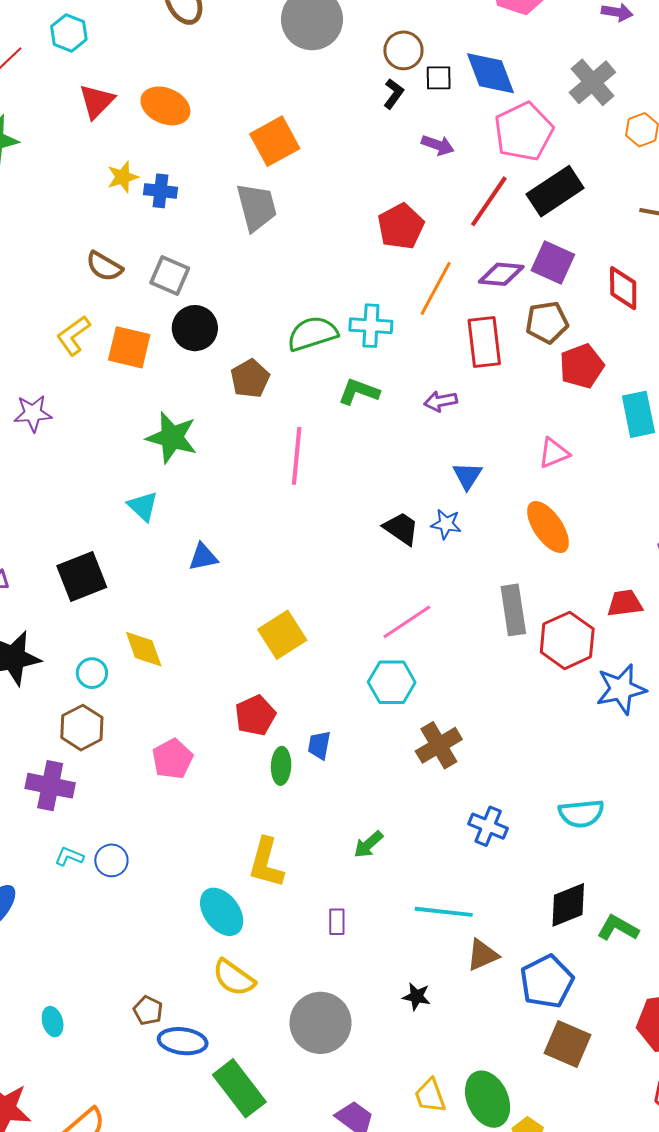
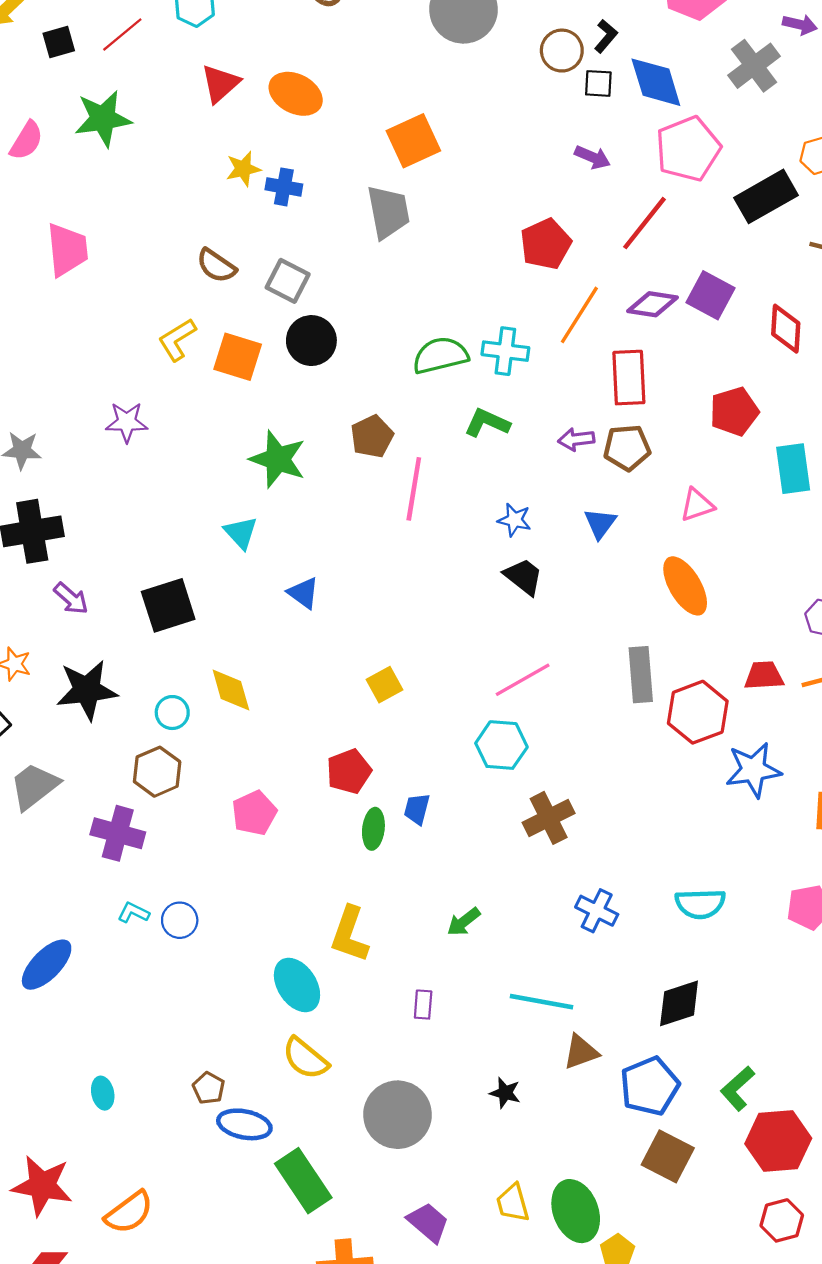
gray cross: (592, 82) -> (754, 66), moved
black L-shape: (394, 94) -> (606, 36), moved
black rectangle: (555, 191) -> (766, 196), moved
brown pentagon: (547, 322) -> (627, 448), moved
brown pentagon: (250, 379) -> (372, 436), moved
blue star: (446, 524) -> (514, 520), moved
blue triangle: (203, 557) -> (303, 593), turned 44
yellow square: (282, 635) -> (385, 685), size x0.7
green L-shape: (618, 928) -> (737, 1088), moved, turned -75

